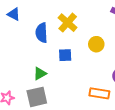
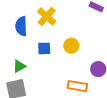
yellow circle: (96, 44) -> (71, 46), moved

